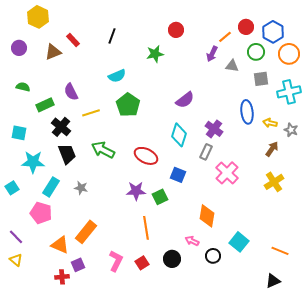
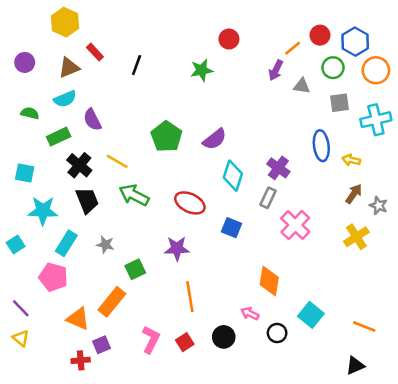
yellow hexagon: (38, 17) -> (65, 22), moved
black line: (112, 36) -> (137, 65), moved
cyan semicircle: (117, 76) -> (65, 99), moved
purple semicircle: (185, 100) -> (215, 139), moved
yellow line: (91, 113) -> (117, 161), moved, turned 48
gray star: (291, 130) -> (379, 206), moved
green square: (160, 197) -> (135, 269), moved

